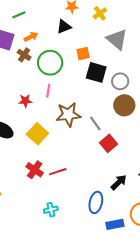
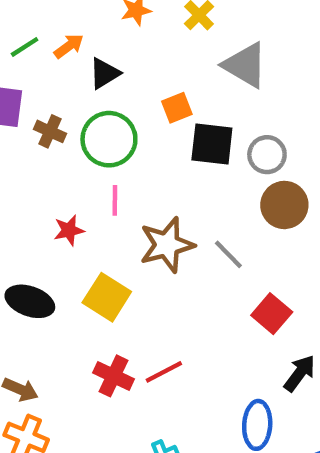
black triangle: (64, 27) -> (105, 73), moved
orange arrow: (31, 37) -> (69, 46), moved
red square: (109, 143) -> (272, 314), moved

